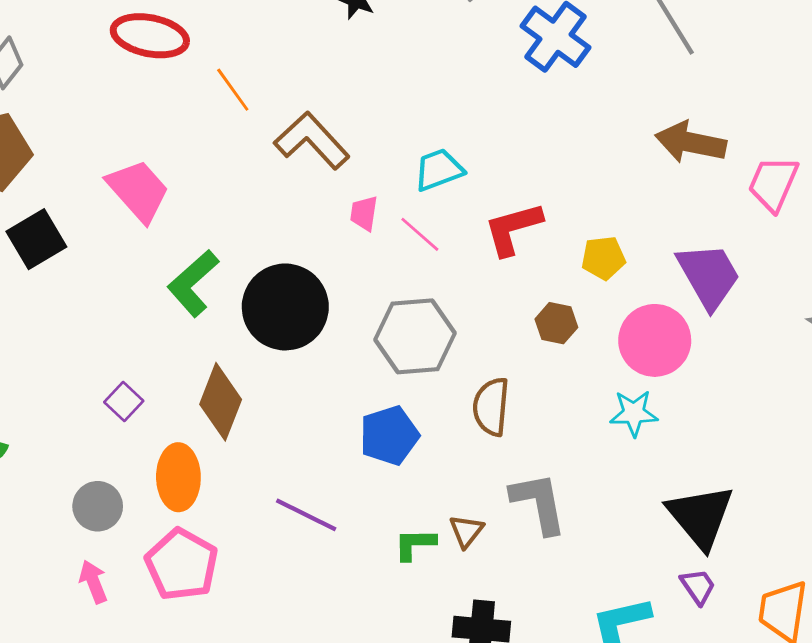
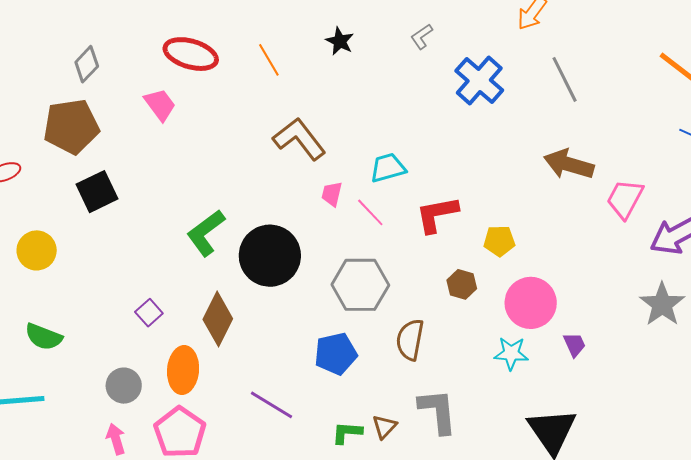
orange line: (233, 90) -> (269, 60), moved
pink trapezoid: (138, 191) -> (160, 105), moved, size x0.7
purple trapezoid: (709, 276) -> (574, 345), moved, size x0.5

